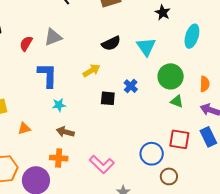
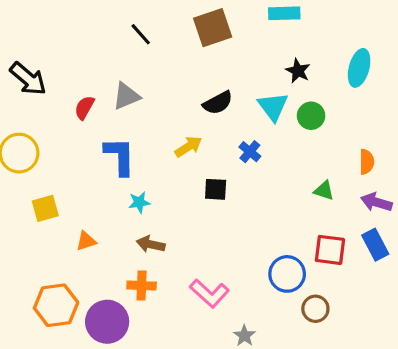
black star: (163, 13) -> (298, 71), moved
cyan ellipse: (192, 36) -> (359, 68), moved
green circle: (171, 76) -> (311, 116), moved, size x0.7
blue cross: (131, 86) -> (250, 152), moved

